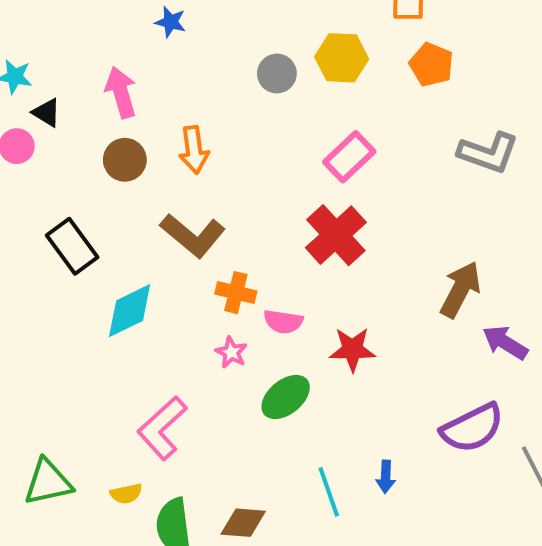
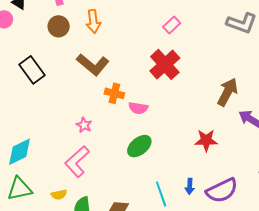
pink rectangle: (349, 157) -> (172, 25), size x0.7
cyan diamond: (130, 311) -> (19, 152), moved
red star: (352, 349) -> (206, 140), moved
pink star: (231, 352) -> (84, 125), moved
purple semicircle: (472, 428) -> (222, 190), moved

